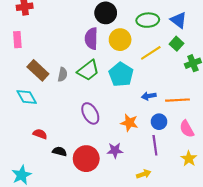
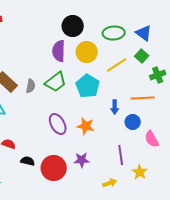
blue arrow: (149, 96) -> (115, 107), turned -80
orange line: (177, 100) -> (143, 98), moved
blue circle: (159, 122) -> (133, 122), moved
orange star: (129, 123) -> (86, 126), moved
yellow star: (189, 159) -> (140, 172), moved

